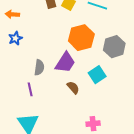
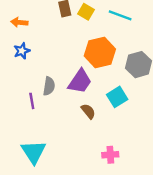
purple line: (30, 89) -> (32, 101), moved

